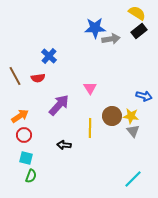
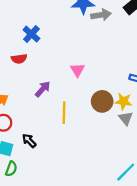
purple arrow: (59, 105) -> (43, 89), size x0.7
yellow line: (90, 128) -> (64, 113), moved
black arrow: (64, 145) -> (29, 141), moved, turned 40

